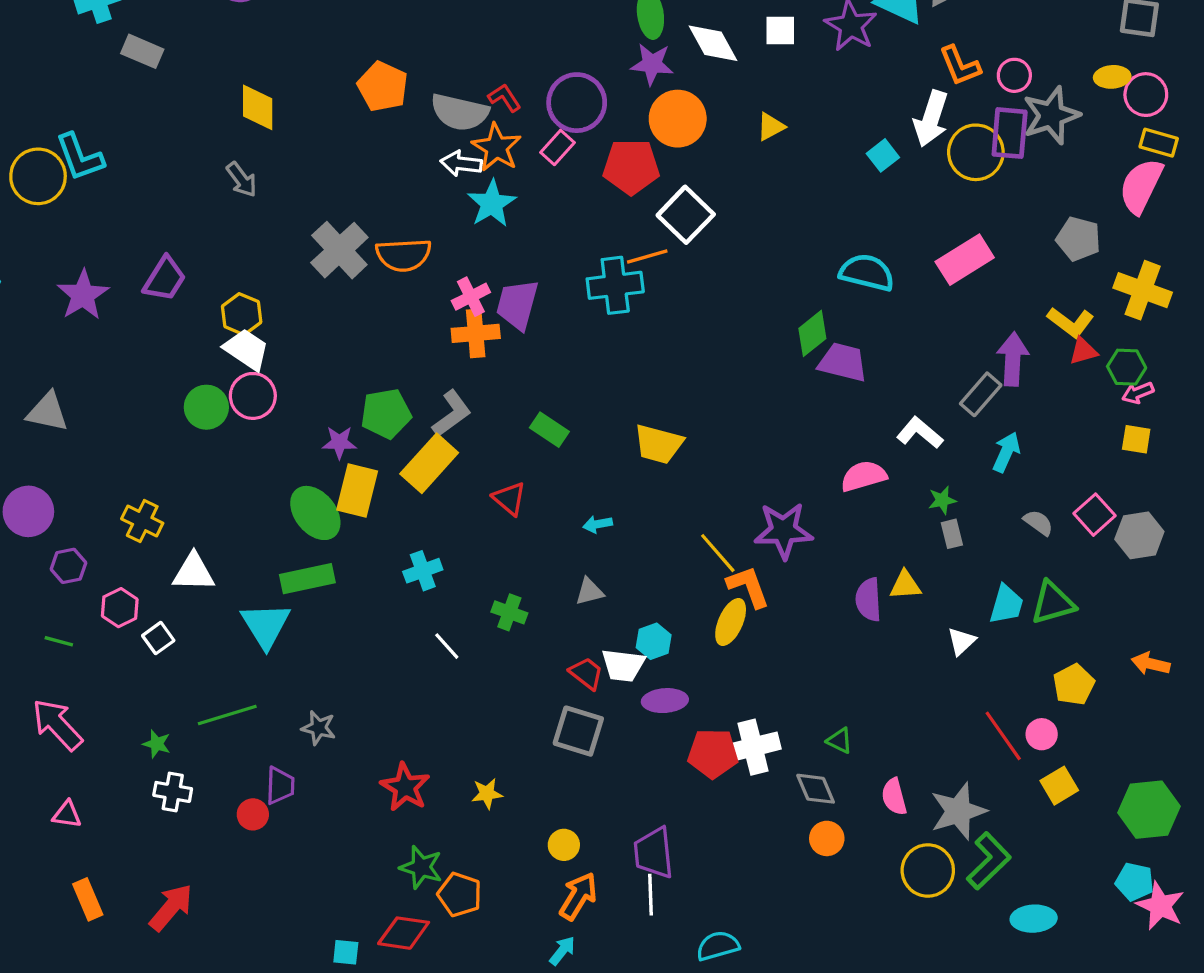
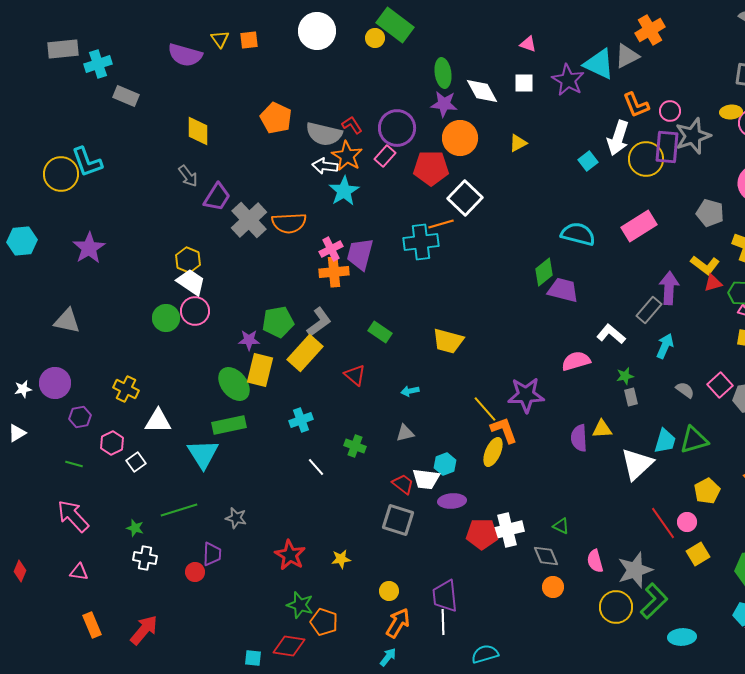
purple trapezoid: (165, 279) -> (217, 197), moved
white triangle: (961, 641) -> (637, 464), size x1.8

